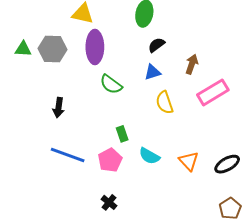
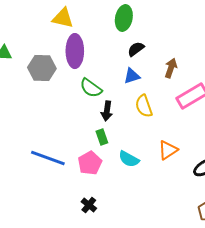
gray hexagon: (52, 49) -> (42, 68), moved
black arrow: (59, 108) -> (107, 111), moved
orange triangle: (189, 161) -> (168, 150), moved, turned 40

